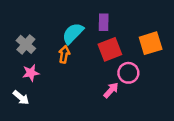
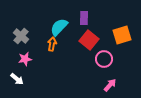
red square: (110, 49) -> (89, 40), turned -30
pink arrow: (111, 90) -> (110, 85), moved

